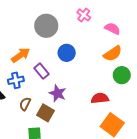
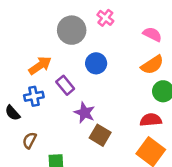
pink cross: (84, 15) -> (105, 18), moved
red semicircle: (100, 98) -> (151, 120), moved
brown semicircle: (25, 104) -> (29, 140), moved
brown square: (46, 113) -> (100, 135), moved

